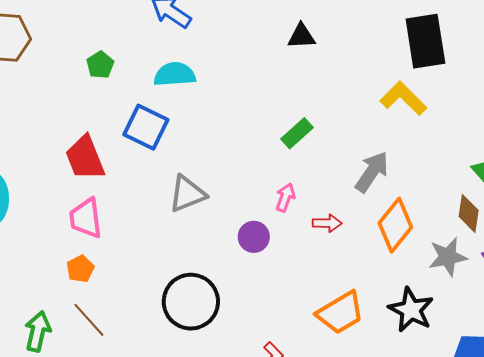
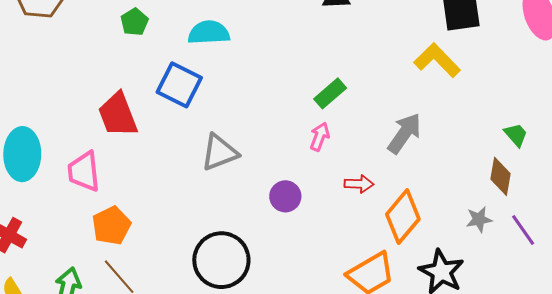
pink arrow: (285, 197) -> (320, 137), moved
pink trapezoid: (86, 218) -> (84, 172), moved
orange diamond: (395, 225) -> (403, 217), moved
gray star: (448, 257) -> (479, 219), size x0.7
orange pentagon: (80, 269) -> (111, 226), size x1.4

